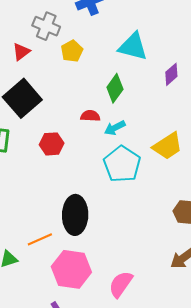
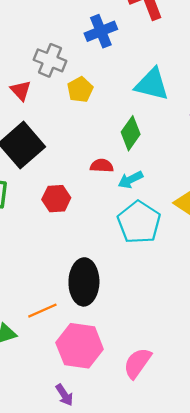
red triangle: (21, 52) -> (21, 90), turned -36

